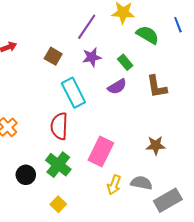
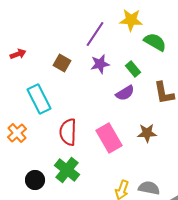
cyan rectangle: (73, 93) -> (39, 99), moved
brown star: (156, 145) -> (147, 133), moved
pink rectangle: (101, 151) -> (109, 138), moved, turned -56

